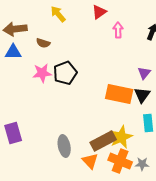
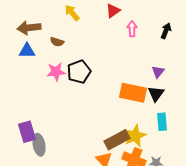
gray ellipse: (64, 146) -> (39, 145), moved

